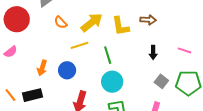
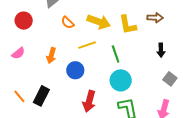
red circle: (17, 19) -> (24, 21), size x0.7
yellow arrow: (92, 22) -> (99, 22), turned 60
orange arrow: (42, 68) -> (51, 56), moved
black rectangle: (32, 95) -> (41, 96), turned -48

